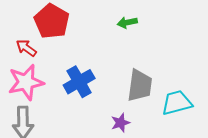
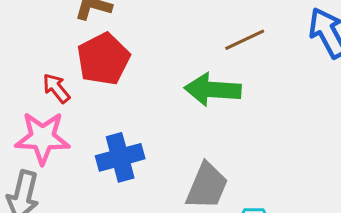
green arrow: (127, 22) -> (213, 90), size x1.8

